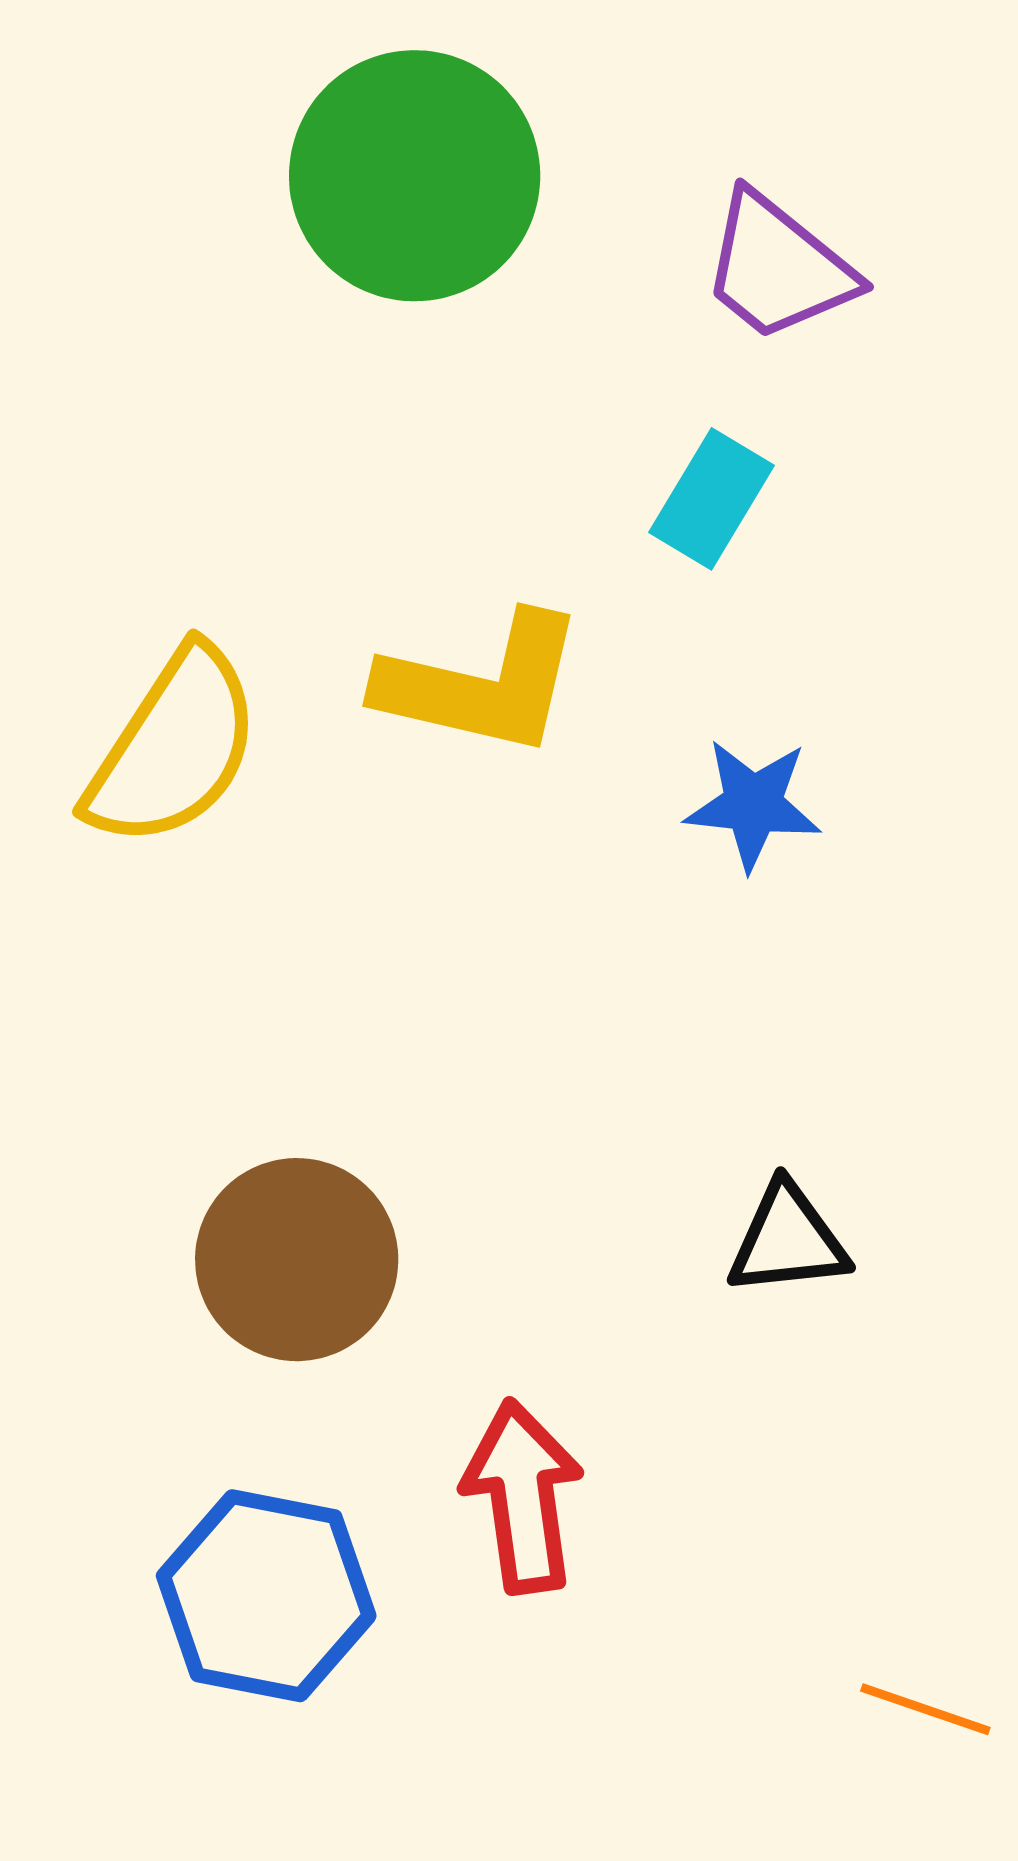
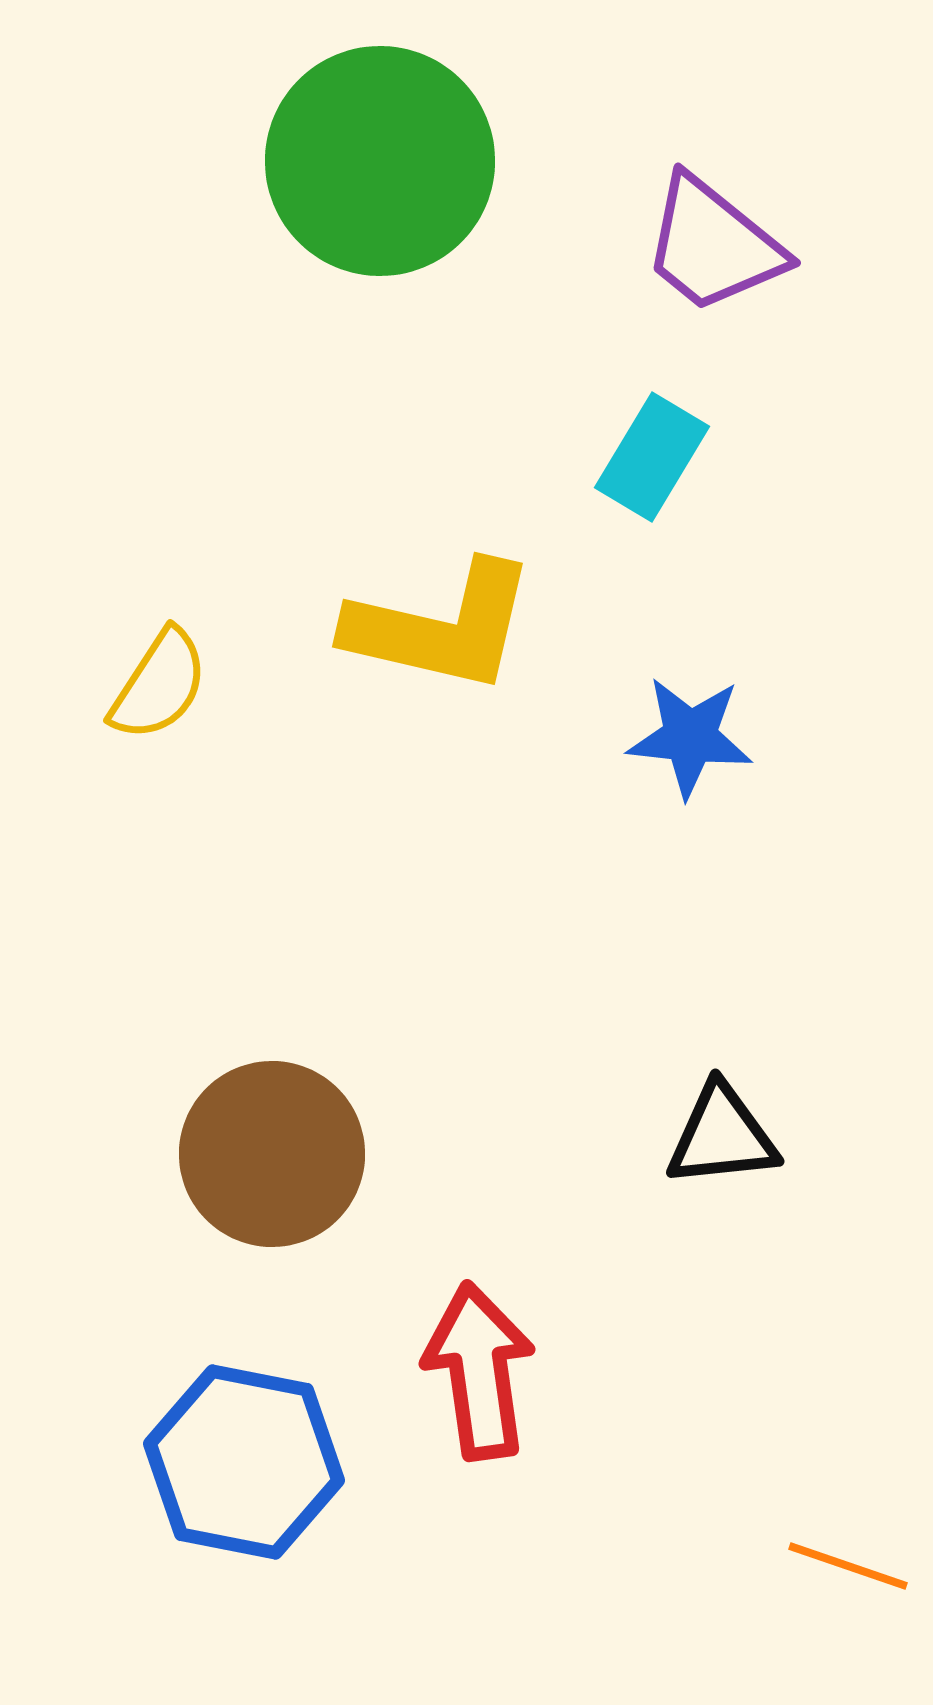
yellow semicircle: (173, 748) -> (159, 685), size x0.6

